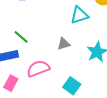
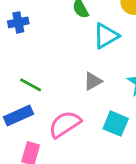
cyan square: (72, 86) -> (116, 124), moved

